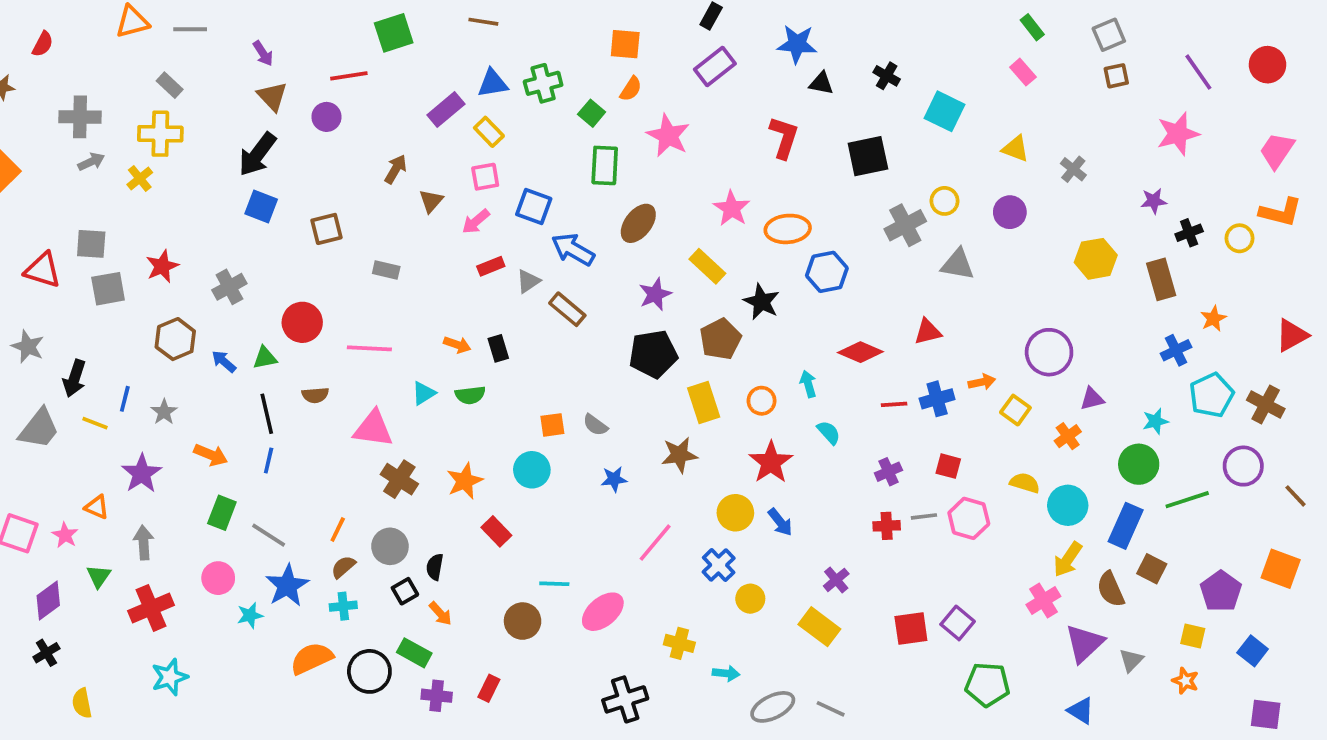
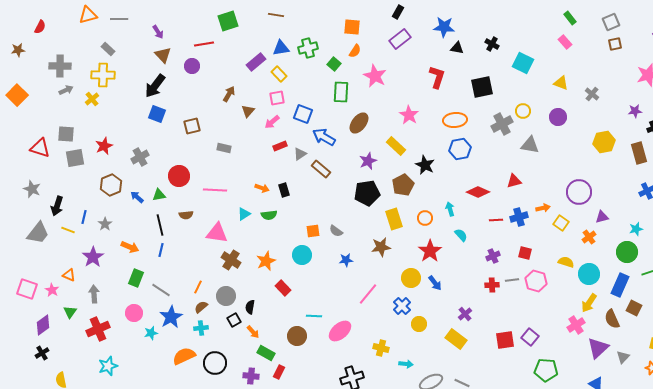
orange ellipse: (788, 229) -> (455, 120), moved
green rectangle: (414, 653) -> (266, 353), moved

